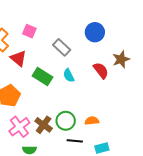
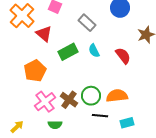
red semicircle: (101, 70) -> (123, 56), moved
green rectangle: (43, 76) -> (68, 52), turned -60
orange semicircle: (92, 121) -> (117, 96), size x1.5

